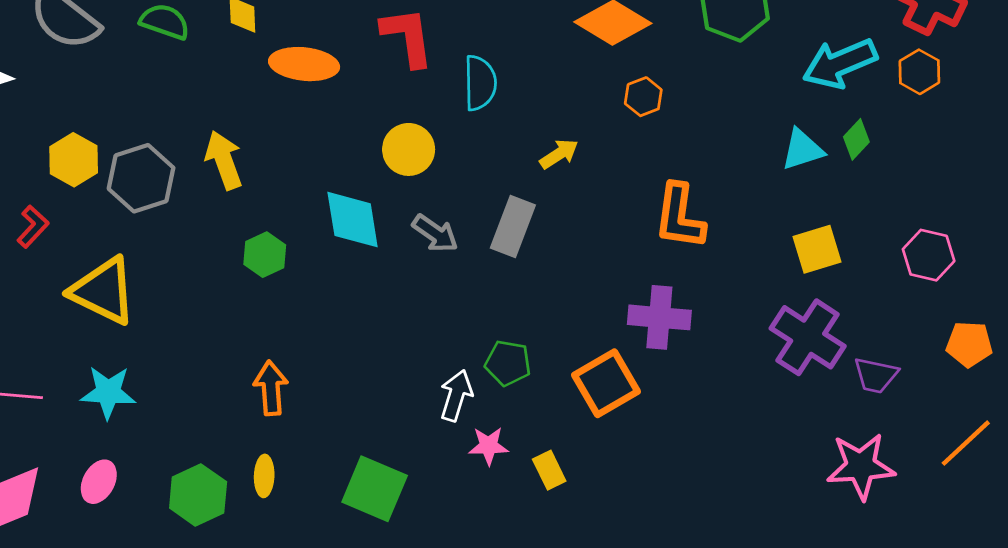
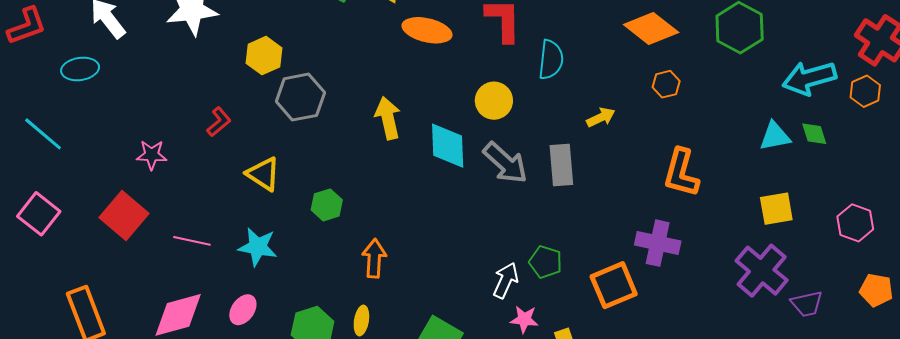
green diamond: (856, 139) -> (814, 134), turned -68
yellow hexagon: (74, 160) -> (264, 56), moved
yellow arrow: (224, 160) -> (388, 118), moved
gray rectangle: (513, 227) -> (561, 165), turned -33
gray arrow: (435, 233) -> (505, 163), size x1.4
green hexagon: (265, 255) -> (327, 205), moved
yellow triangle: (103, 291) -> (263, 174), size x0.7
purple trapezoid: (876, 375) -> (807, 304), turned -32

